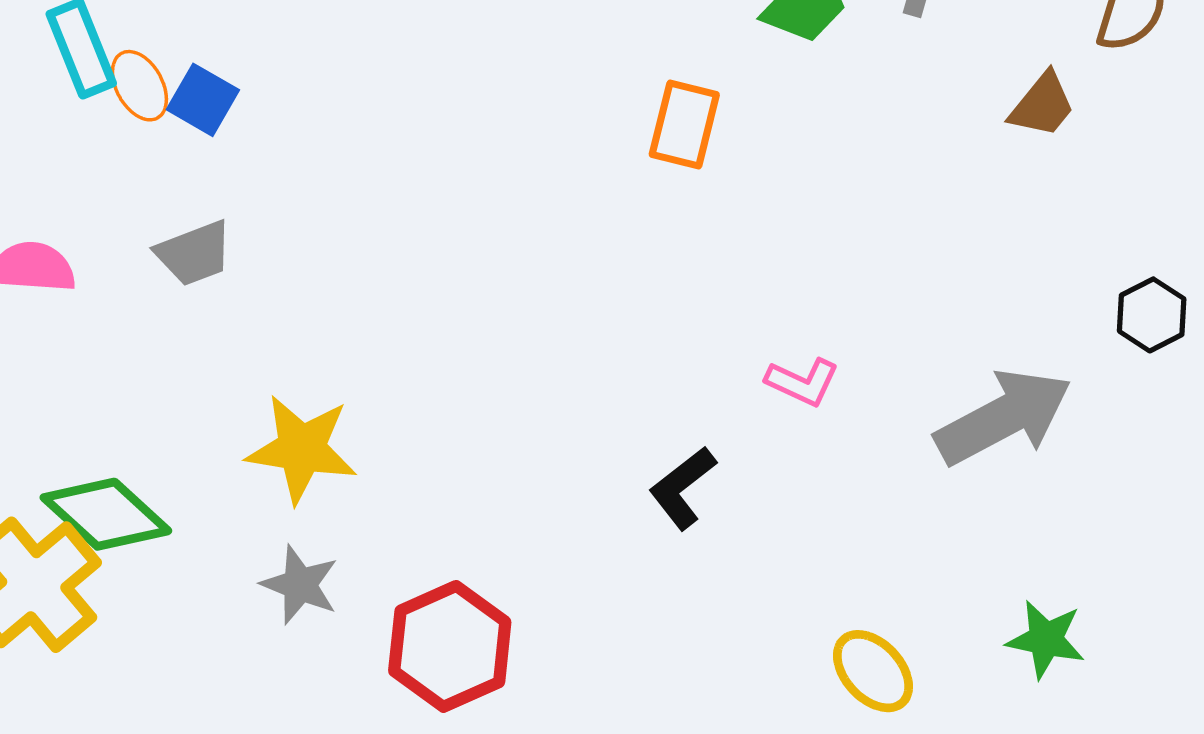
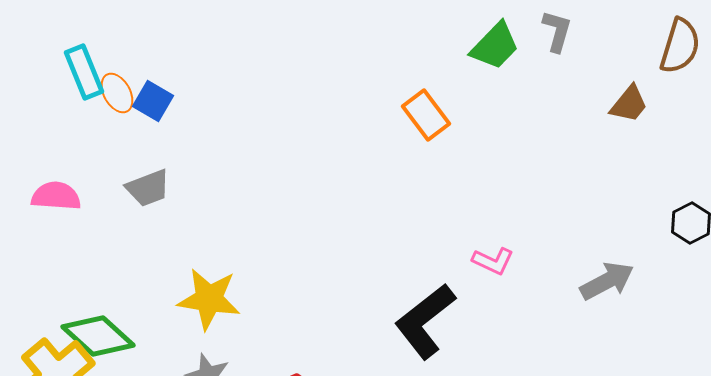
orange rectangle: (684, 124) -> (426, 115), turned -51
gray arrow: (1003, 417) -> (607, 281), size x0.7
black L-shape: (683, 488) -> (425, 321), size x1.6

